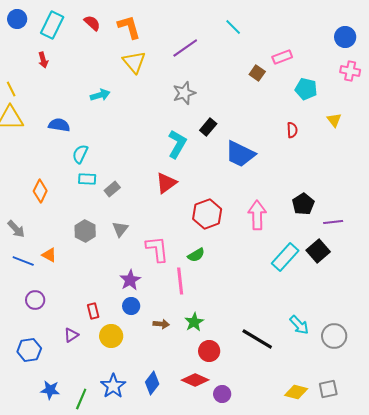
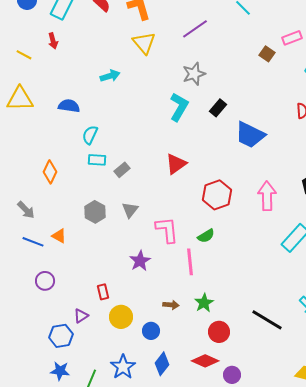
yellow line: (11, 89) -> (24, 55), moved, turned -35
cyan L-shape: (177, 144) -> (179, 107), moved
blue circle: (131, 306) -> (151, 331), moved
blue hexagon: (29, 350) -> (61, 336), moved

